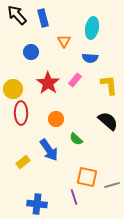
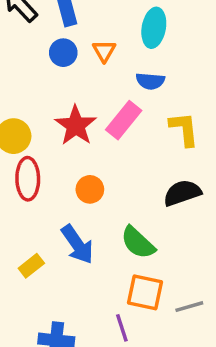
blue circle: (31, 52) -> (63, 53), moved
pink rectangle: (75, 80) -> (124, 120), size x1.5
black semicircle: (108, 121) -> (182, 193), turned -60
green semicircle: (76, 139) -> (138, 243), moved, size x1.5

